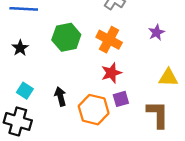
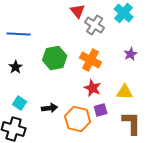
red star: (111, 73) -> (93, 88), turned -30
yellow triangle: (168, 78) -> (125, 92), moved
black arrow: (60, 97) -> (50, 108), turned 98

